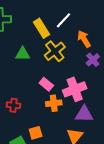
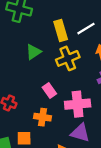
green triangle: (23, 54) -> (33, 52), turned -49
orange cross: (54, 103) -> (42, 117), moved

